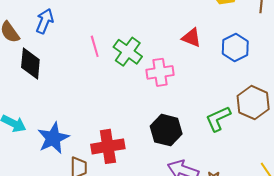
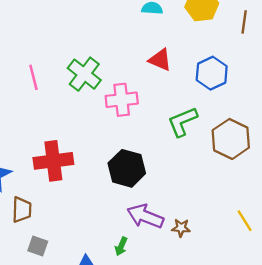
pink line: (95, 46) -> (33, 77), moved
green L-shape: (218, 119) -> (182, 122), moved
red cross: (108, 146) -> (53, 161), moved

